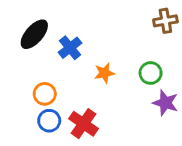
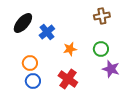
brown cross: (165, 21) -> (102, 16), moved
red cross: (83, 124) -> (68, 79), moved

